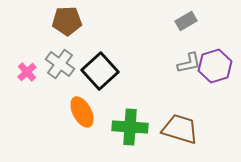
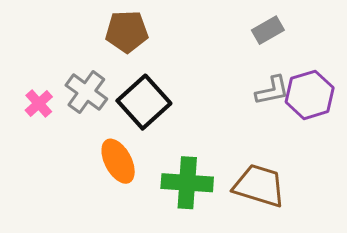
brown pentagon: (67, 21) -> (127, 32), moved

